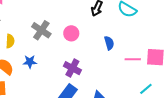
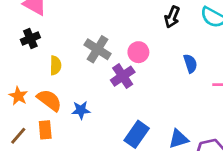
blue star: (30, 62) -> (81, 110), moved
purple cross: (72, 68) -> (123, 76), moved, turned 30

